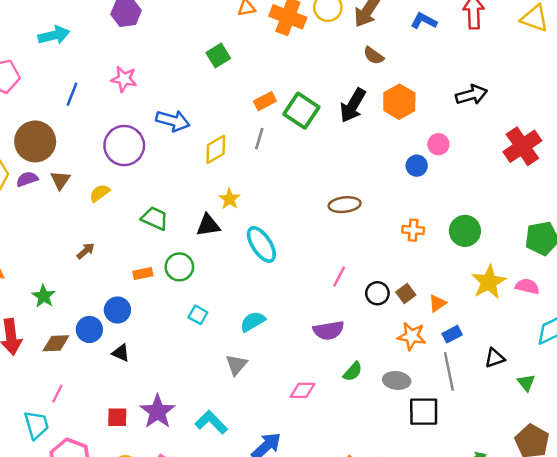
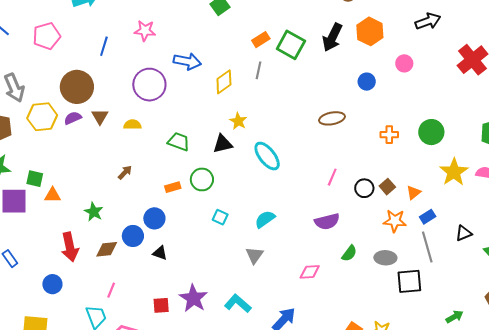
blue circle: (417, 166) -> (367, 82), moved
yellow semicircle: (100, 193) -> (133, 125), turned 42

